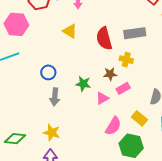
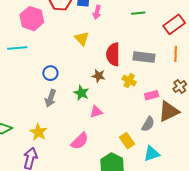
brown star: (110, 74) -> (98, 76), moved
pink rectangle: (123, 88) -> (152, 95), moved
pink semicircle: (113, 126) -> (80, 141), moved

